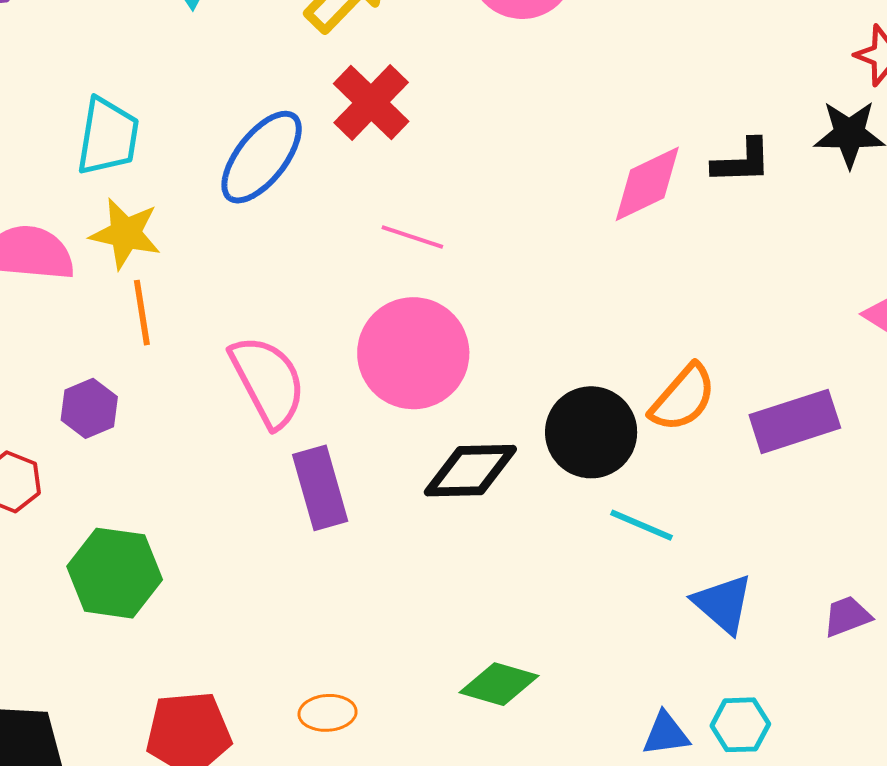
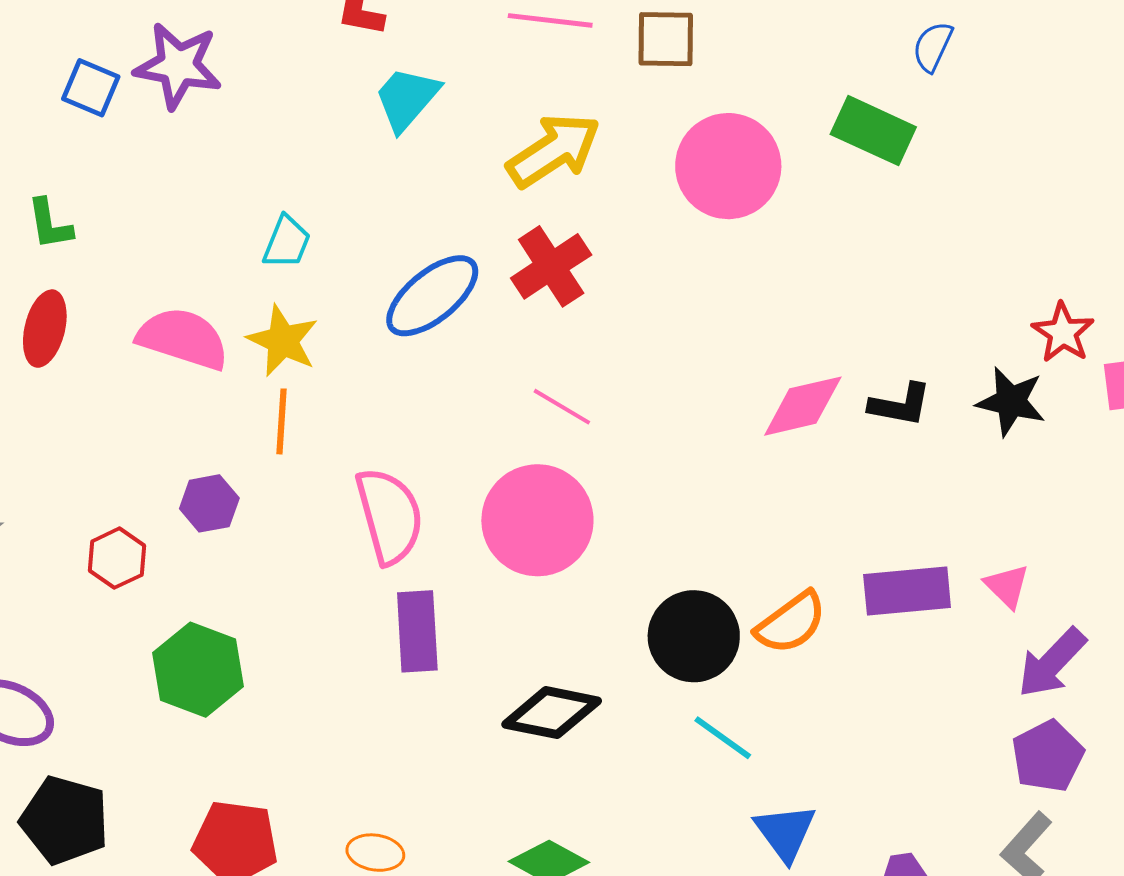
cyan trapezoid: (108, 136) -> (287, 242), size x0.7
purple rectangle: (795, 421) -> (907, 591), moved
black diamond: (470, 471) -> (552, 713), moved

